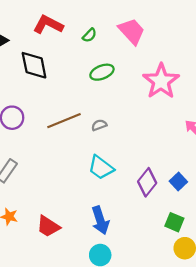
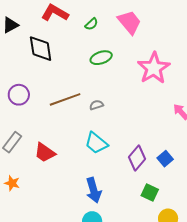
green square: (174, 222) -> (150, 192), moved
red trapezoid: (48, 226) -> (45, 153), moved

